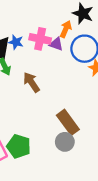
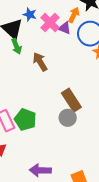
pink cross: (40, 39) -> (50, 23), turned 30
blue star: (16, 42) -> (30, 14), moved

